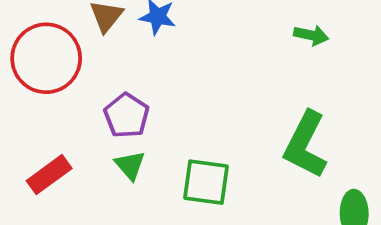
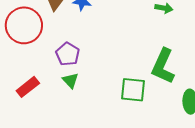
green square: (206, 182) -> (133, 90), moved

